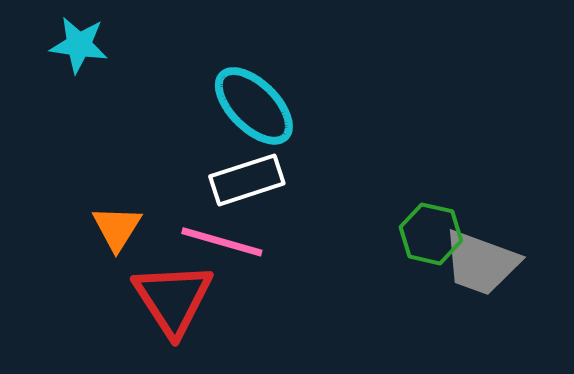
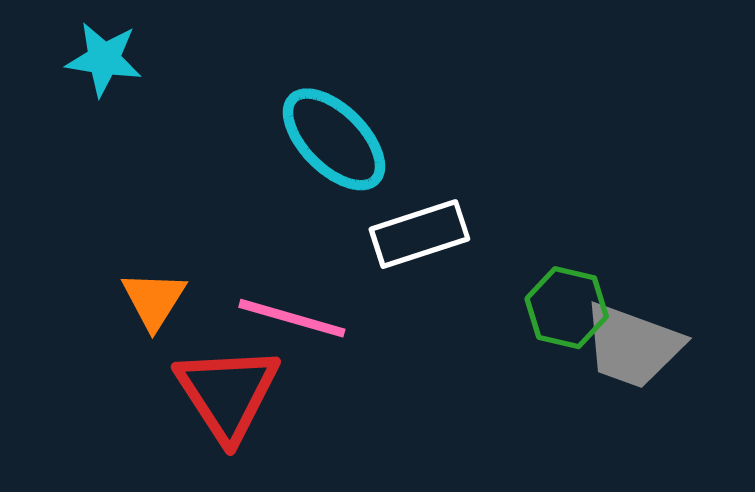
white rectangle: (247, 180) -> (419, 234), moved

